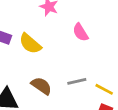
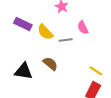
gray line: (77, 81) -> (66, 40), moved

